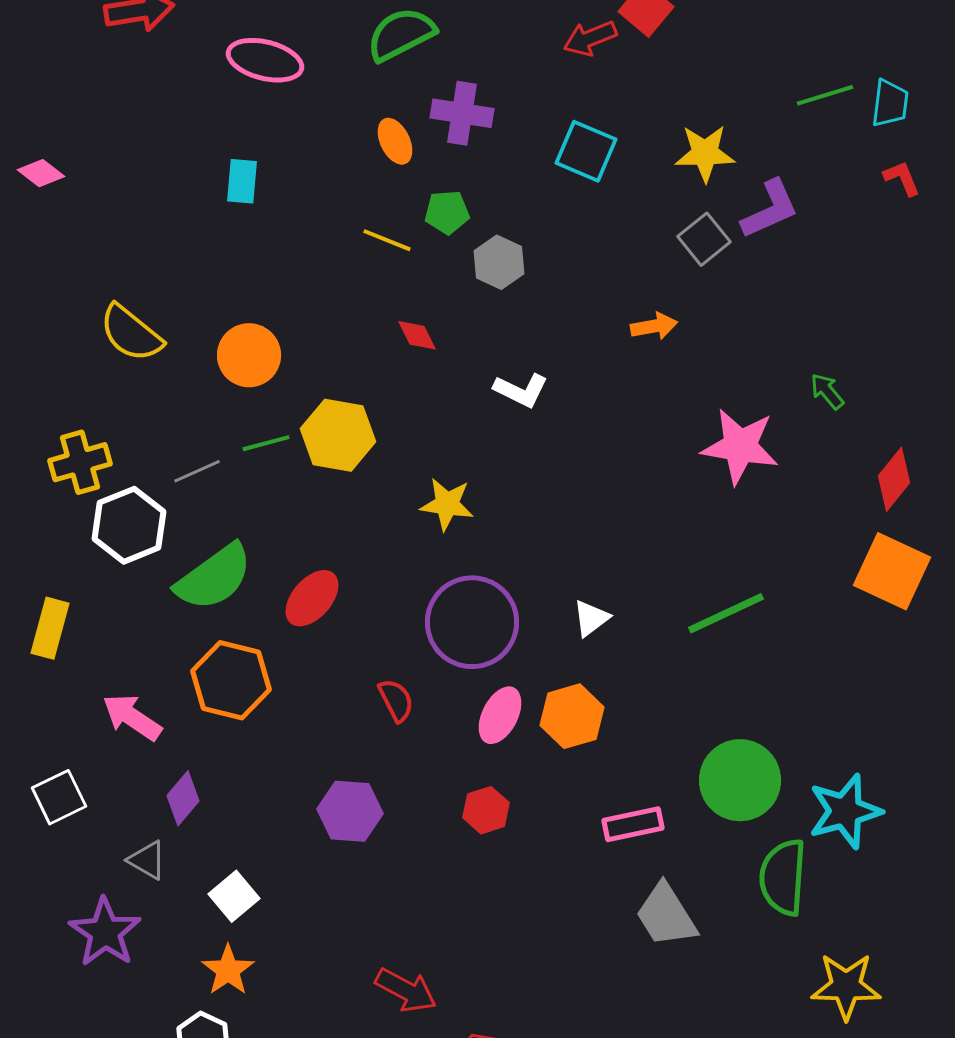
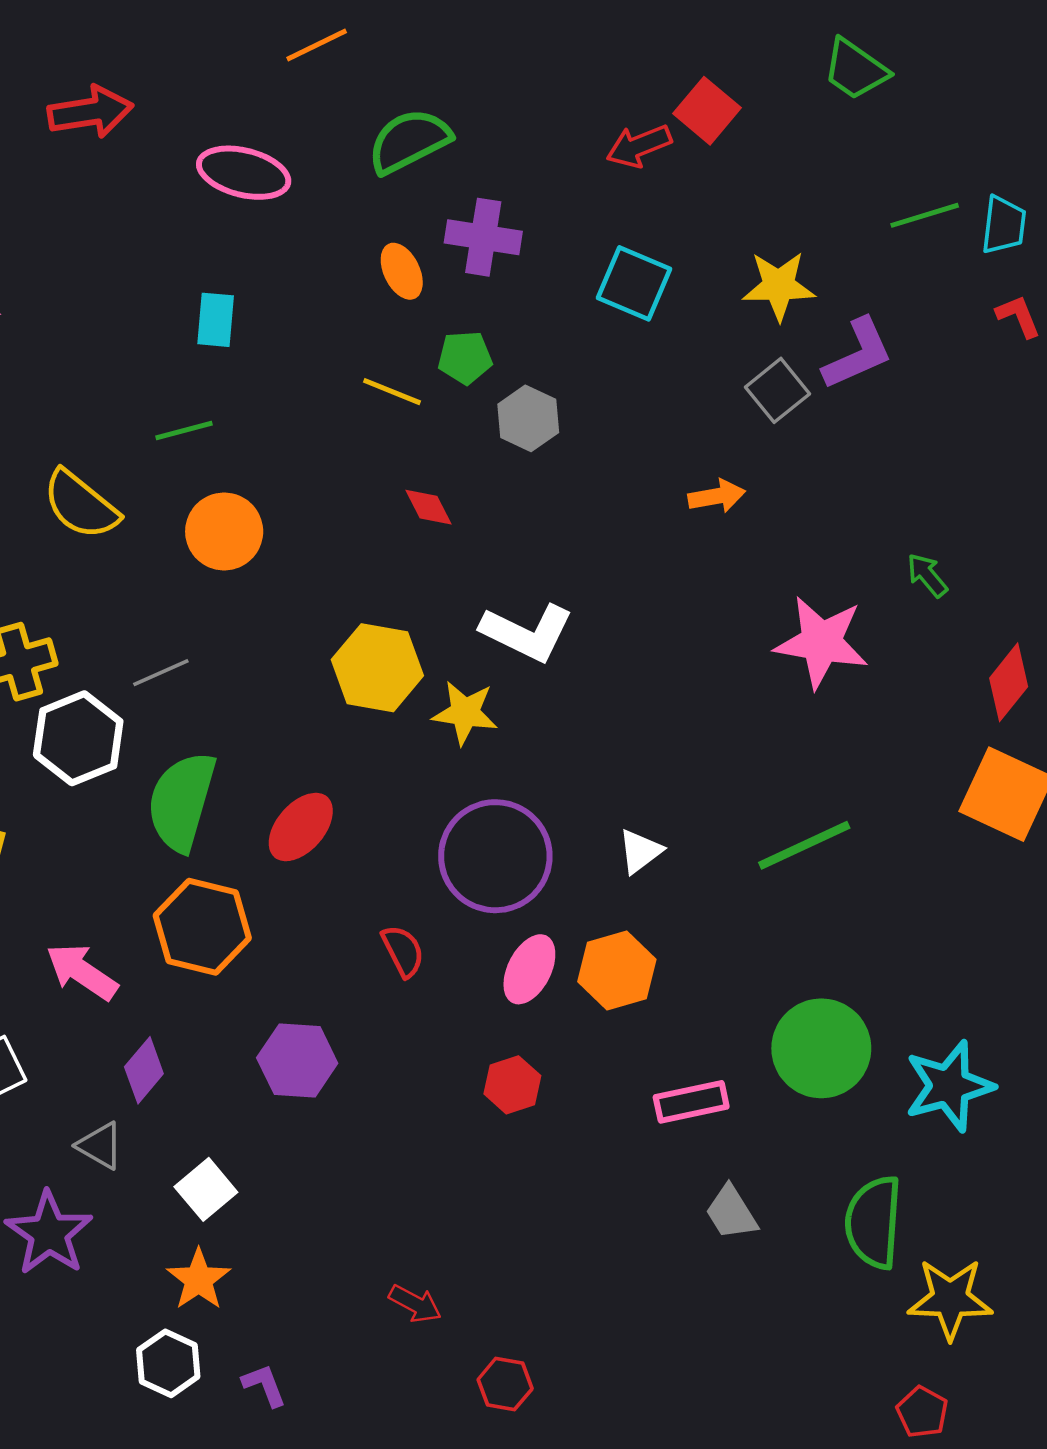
white L-shape: (521, 390) -> (527, 632), moved, size x1.4
yellow hexagon: (338, 435) -> (377, 668), moved
green line: (266, 443) -> (184, 431), moved
green semicircle: (214, 577) -> (182, 801), turned 142
purple hexagon: (350, 811) -> (297, 1061), moved
green semicircle: (783, 877) -> (874, 1222), moved
gray trapezoid: (666, 915) -> (731, 1213), size x0.7
red arrow: (406, 990) -> (415, 1304), size x0.7

